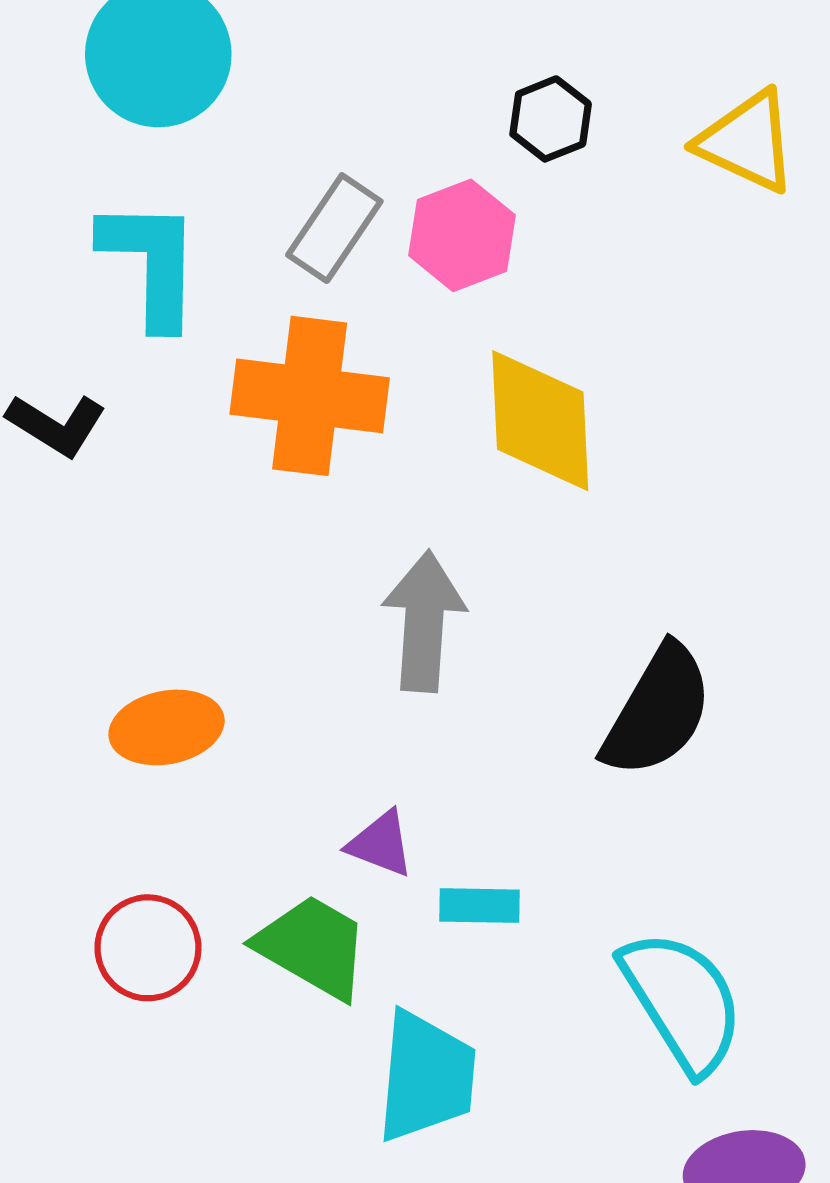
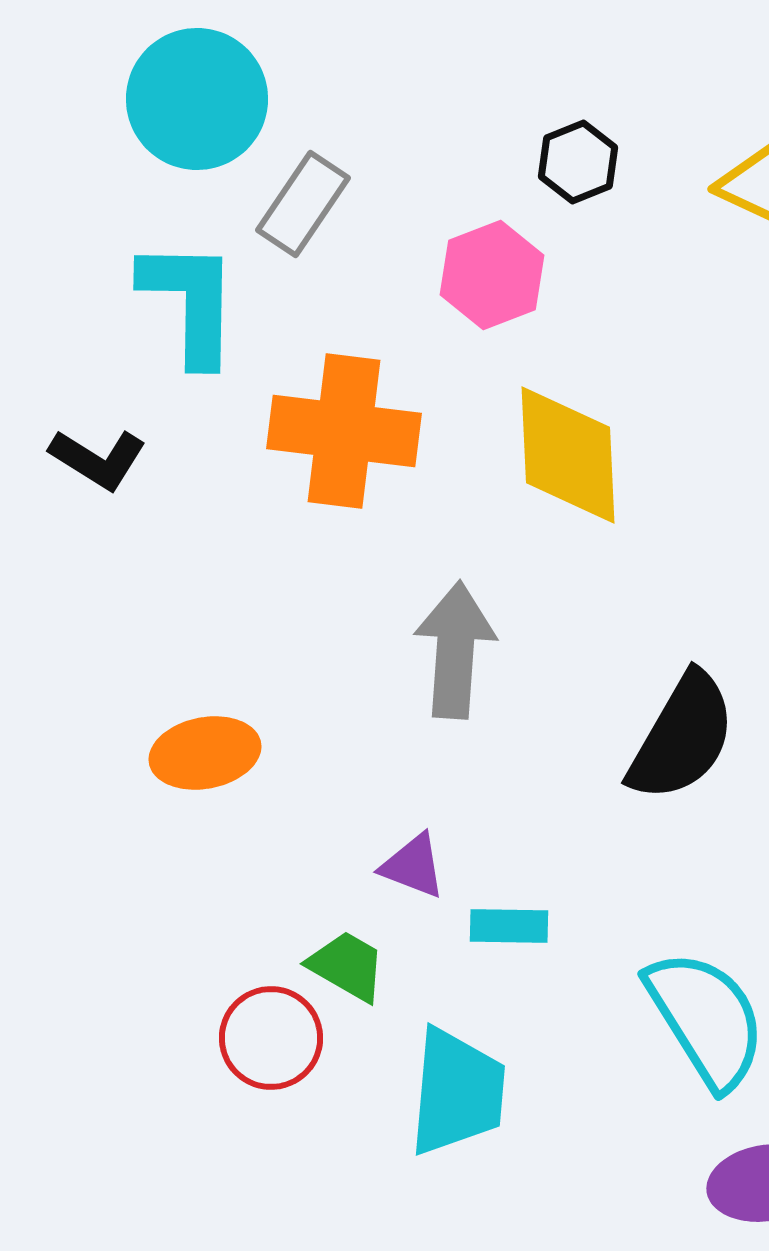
gray rectangle: (334, 228) -> (303, 204), moved
green trapezoid: (313, 947) -> (347, 966), size x0.7
red circle: (148, 948) -> (271, 1038), moved

